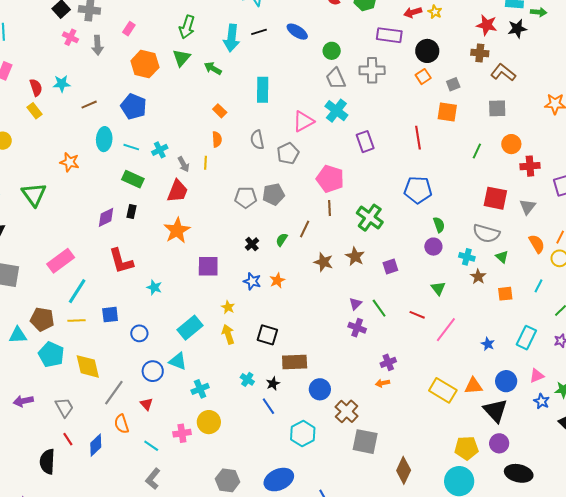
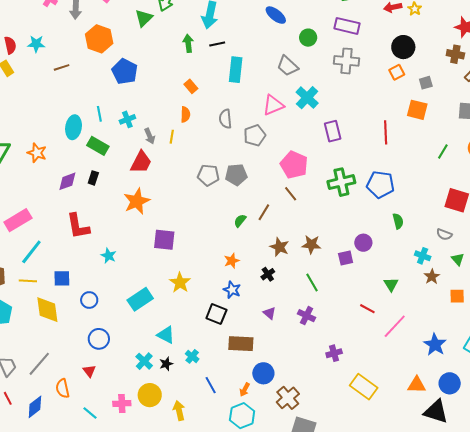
black line: (259, 32) -> (217, 44), moved
purple rectangle: (389, 35) -> (347, 26), moved
green triangle: (181, 58) -> (144, 18), moved
orange hexagon: (145, 64) -> (99, 39), moved
green arrow: (213, 68) -> (188, 43), turned 48
gray trapezoid: (336, 78) -> (288, 66), moved, turned -30
blue pentagon: (134, 107) -> (125, 71), moved
cyan ellipse: (104, 139) -> (74, 127), moved
cyan line: (131, 147) -> (99, 114), turned 56
orange star: (70, 162) -> (37, 153), moved
brown line: (329, 208) -> (291, 194), turned -42
green cross: (370, 218) -> (341, 182), moved, turned 36
gray semicircle: (486, 233) -> (444, 234), size x0.6
black cross: (252, 244) -> (268, 274), moved
purple circle: (433, 247) -> (363, 243), moved
brown star: (355, 256) -> (311, 245), turned -30
blue star: (252, 281) -> (232, 290), moved
purple triangle: (355, 304) -> (269, 313), moved, turned -40
yellow star: (228, 307) -> (180, 283), size x1.5
green line: (379, 308) -> (312, 283), moved
yellow arrow: (228, 334) -> (179, 411), moved
blue star: (488, 344) -> (435, 345), size x1.6
cyan triangle: (178, 361) -> (166, 335), moved
yellow diamond: (88, 366) -> (47, 310), moved
orange arrow: (383, 383) -> (245, 390), moved, turned -56
black star: (273, 384) -> (166, 364), moved
cyan cross: (200, 389) -> (144, 361), turned -30
yellow rectangle: (443, 390) -> (364, 387), moved
gray line: (114, 393) -> (39, 364), moved
black triangle: (495, 411) -> (436, 412), turned -36

